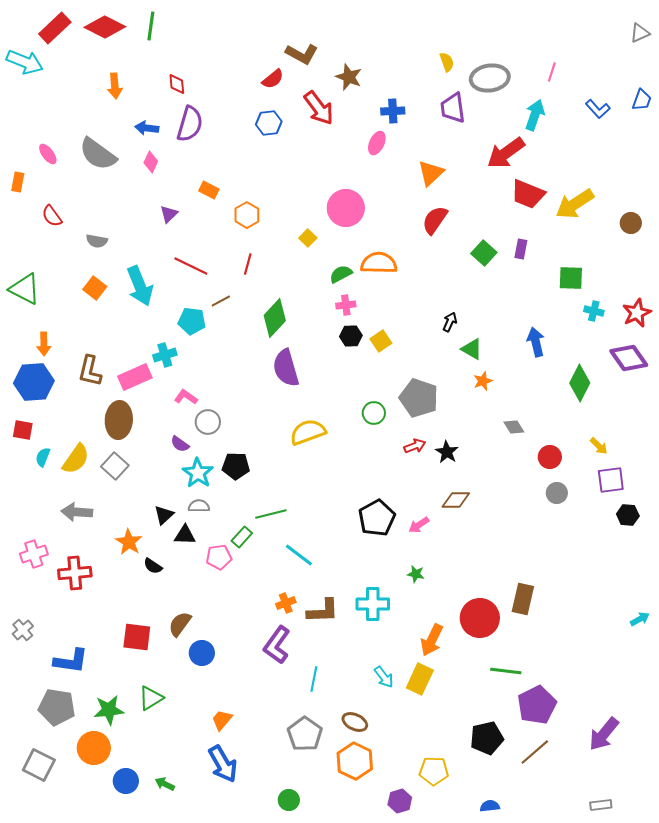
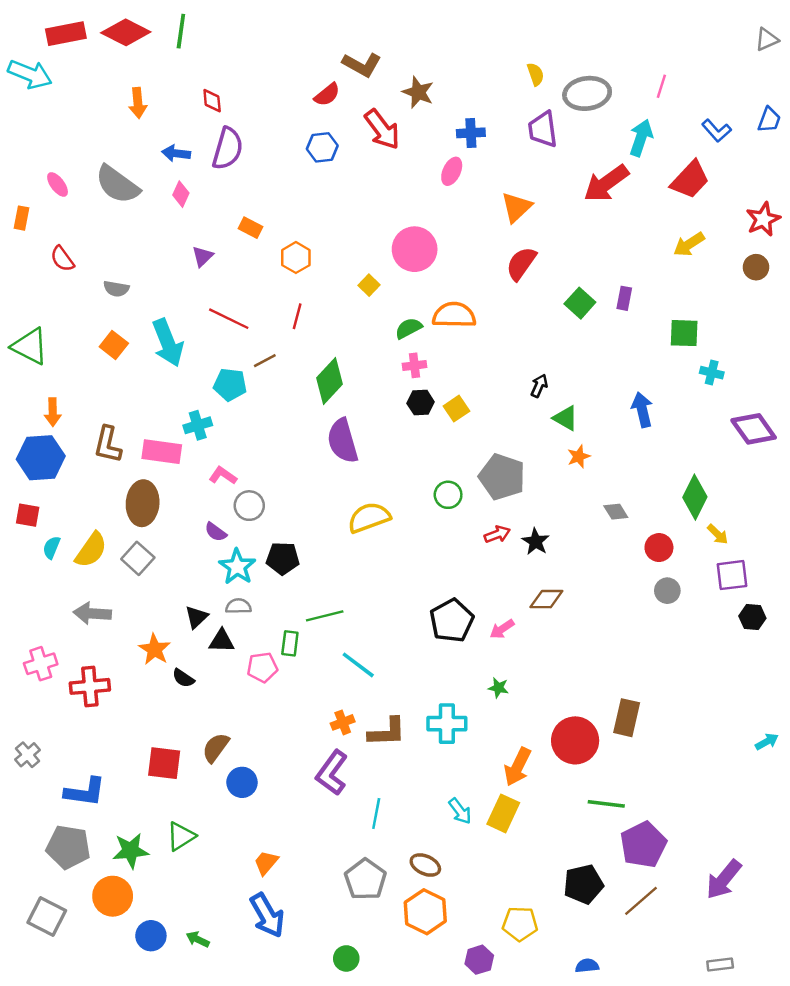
red rectangle: (55, 28) -> (66, 34), turned 32
red trapezoid: (528, 194) -> (690, 180), moved, turned -69
yellow arrow: (575, 204) -> (689, 244), size x0.7
red star: (637, 313) -> (763, 219), moved
pink rectangle: (135, 377) -> (162, 452), turned 32
green diamond: (580, 383) -> (695, 497), moved
green rectangle: (242, 537) -> (290, 643), turned -35

